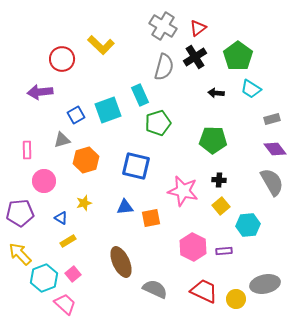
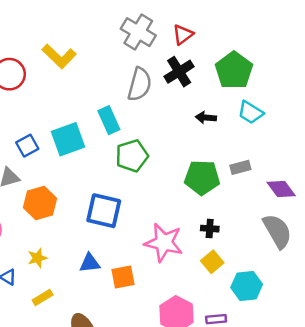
gray rectangle: (272, 119) -> (240, 167), moved
yellow rectangle: (68, 241) -> (43, 297), moved

